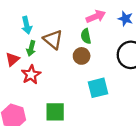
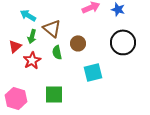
cyan arrow: (27, 25) -> (28, 15), turned 133
green semicircle: (86, 36) -> (57, 52), moved

